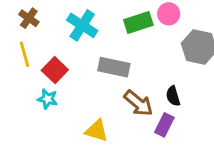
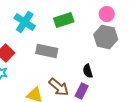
pink circle: (169, 14) -> (107, 14), moved
brown arrow: (138, 103) -> (59, 87), moved

